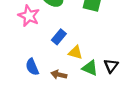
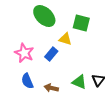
pink star: (29, 16) -> (24, 53), moved
yellow triangle: (75, 52) -> (65, 39), moved

